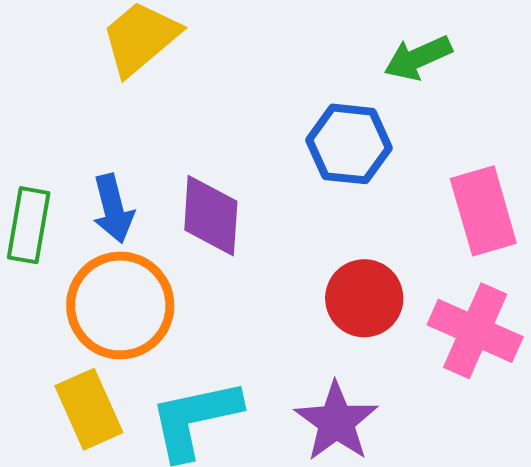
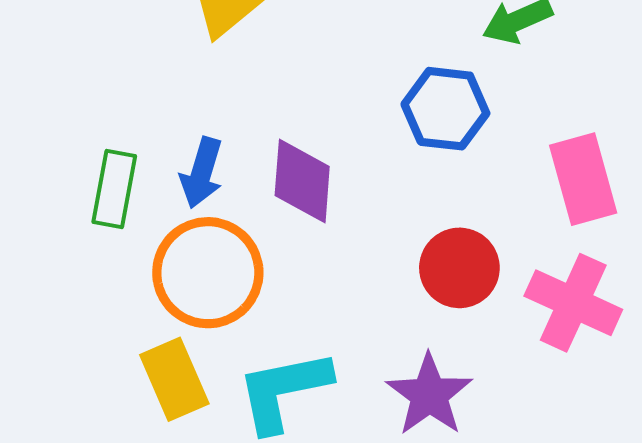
blue arrow: (113, 209) -> (202, 173), turned 30

